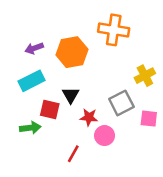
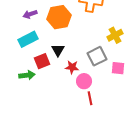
red square: (50, 109) -> (42, 61), turned -35
red line: (73, 154) -> (90, 98), moved, turned -40

